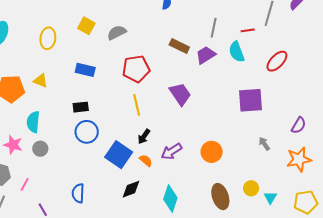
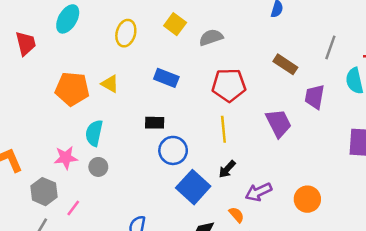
purple trapezoid: (206, 55) -> (315, 97), moved, turned -55
blue circle: (87, 132) -> (173, 150), moved
pink star: (13, 145) -> (66, 158), turned -30
orange semicircle: (146, 160) -> (236, 215), moved

